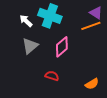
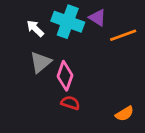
purple triangle: (96, 13) -> (97, 18), moved
pink diamond: (62, 47) -> (65, 76), moved, turned -30

